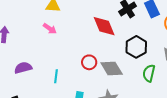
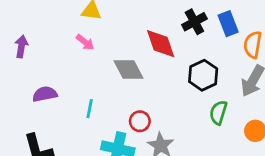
red circle: (89, 62) -> (140, 121), moved
gray diamond: (112, 69) -> (129, 69), moved

